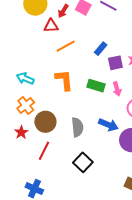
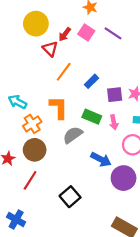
red triangle: (51, 26) -> (50, 49), turned 42
orange line: (66, 46) -> (64, 72), turned -30
blue rectangle: (101, 49) -> (92, 81), moved
orange cross: (26, 105) -> (32, 124), moved
gray semicircle: (77, 127) -> (73, 135), moved, turned -126

